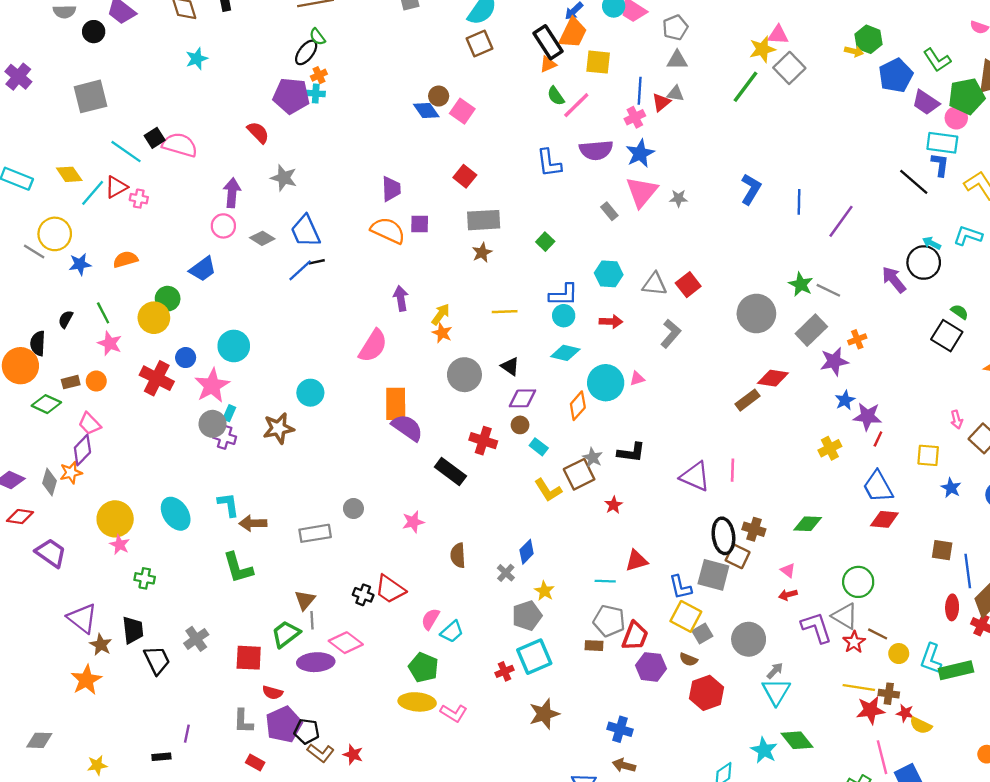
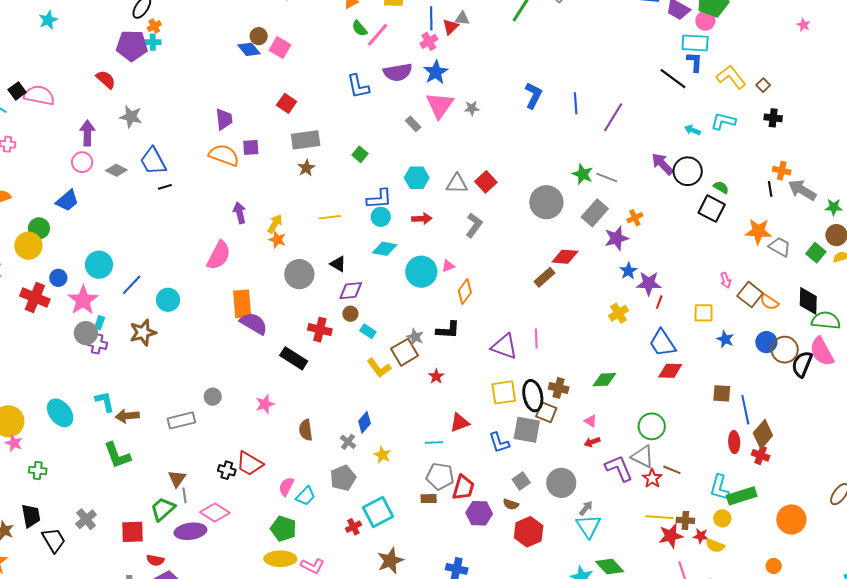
black circle: (924, 263) -> (688, 171), moved
blue line: (300, 270) -> (132, 285), moved
orange diamond: (578, 406) -> (465, 291), moved
gray pentagon: (527, 616) -> (343, 478), moved
yellow square: (686, 616) -> (504, 392), moved, turned -32
yellow circle: (899, 654) -> (722, 518), moved

